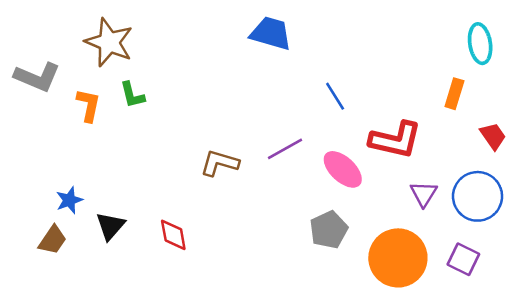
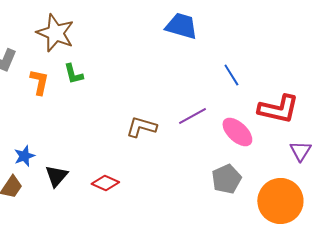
red diamond: (173, 235) -> (105, 183), turned -56

